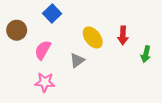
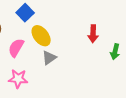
yellow ellipse: (93, 37) -> (41, 36), moved

